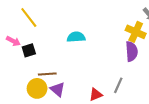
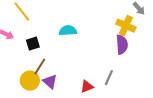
black square: (29, 50) -> (33, 44), moved
brown line: (47, 74) -> (40, 67), turned -54

